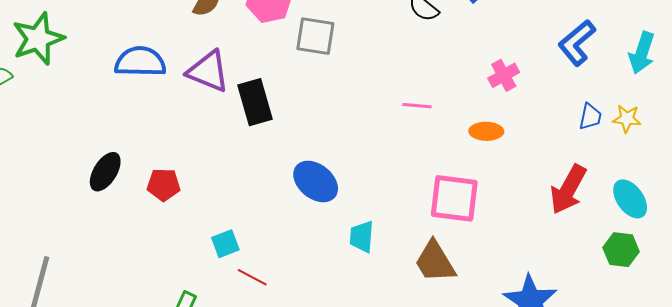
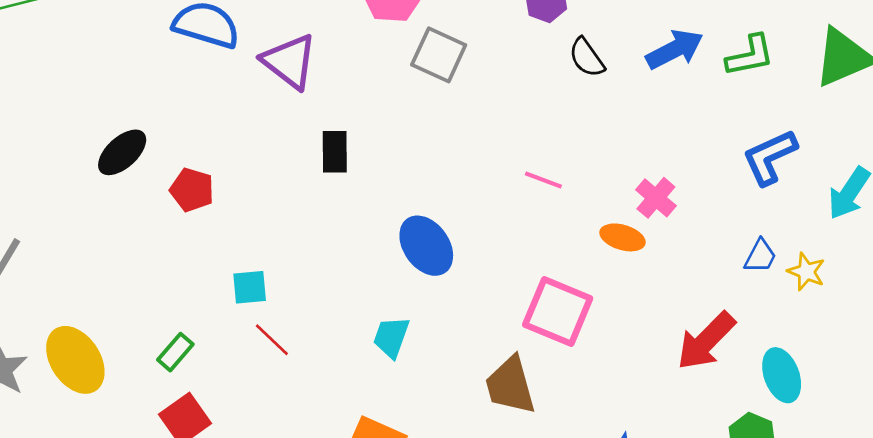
pink cross: (504, 75) -> (656, 198), moved, turned -36
black rectangle: (255, 102) -> (335, 152), moved, size x0.7
blue ellipse: (316, 182) -> (426, 246), moved
cyan trapezoid: (362, 237) -> (391, 337), moved

